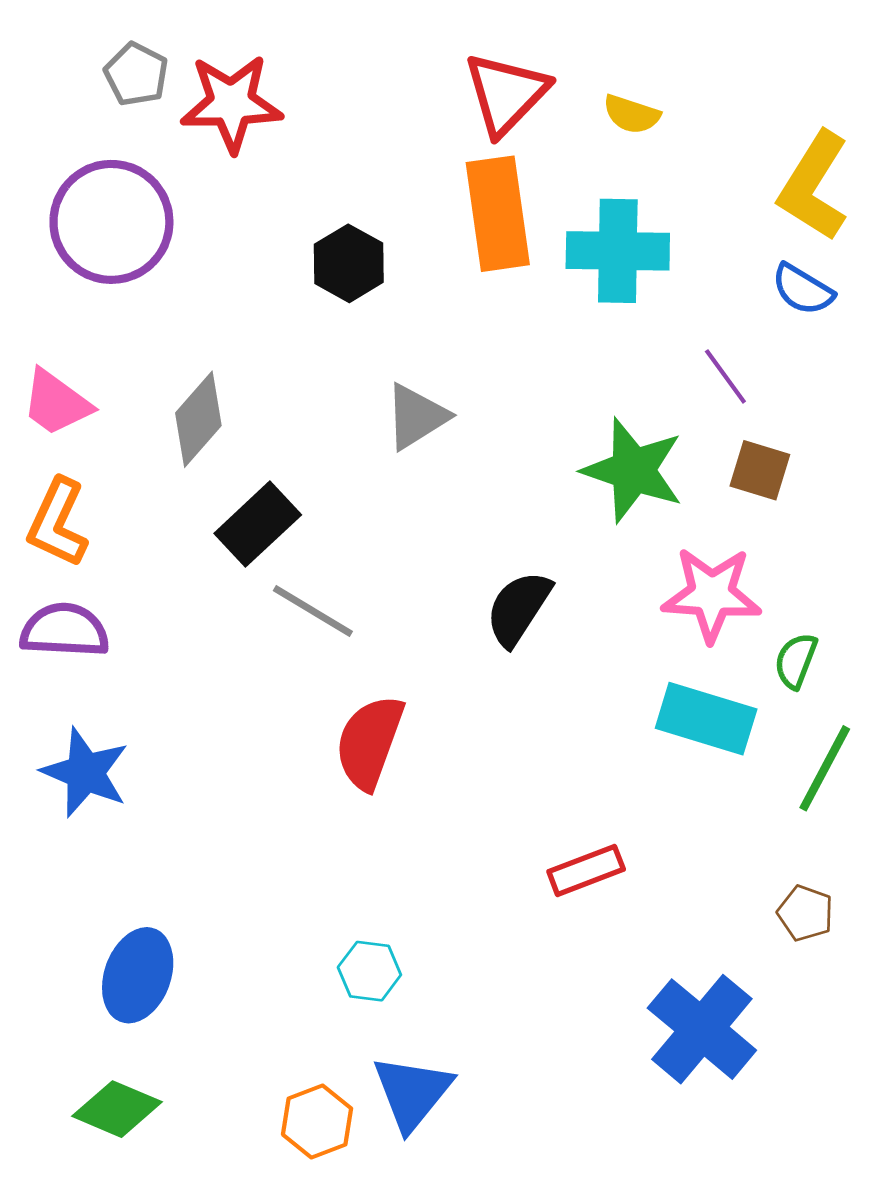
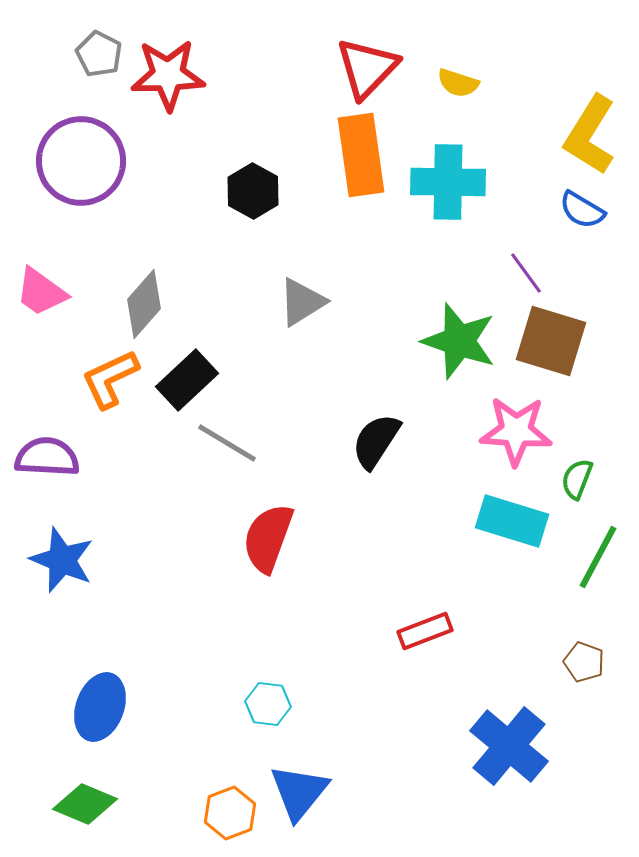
brown square: (760, 470) -> (551, 341), size x1.6
orange L-shape: (58, 523) -> (110, 379), moved, turned 40

